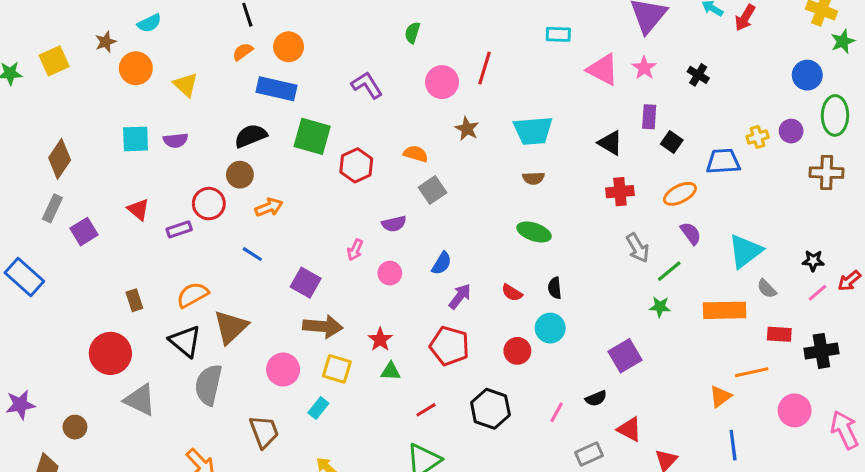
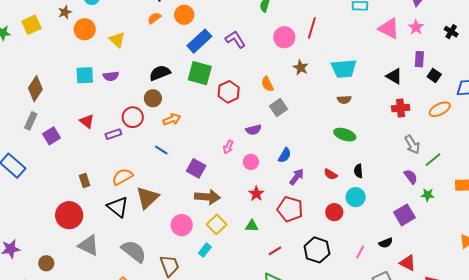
blue rectangle: (276, 89) -> (199, 41), moved, turned -55
orange semicircle: (416, 154) -> (267, 84), turned -133
purple semicircle: (691, 233) -> (411, 177), moved
green star: (660, 307) -> (428, 195), moved
red star: (380, 340) -> (256, 194), moved
yellow square: (337, 369) -> (217, 224), turned 30
gray semicircle: (208, 385) -> (134, 251), moved, turned 116

